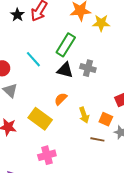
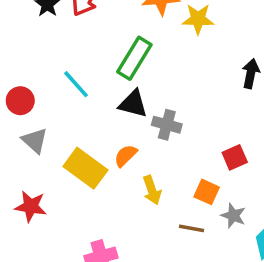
gray cross: (88, 68) -> (167, 125), moved
yellow arrow: (84, 115) -> (152, 190), moved
yellow rectangle: (40, 119) -> (85, 168), moved

